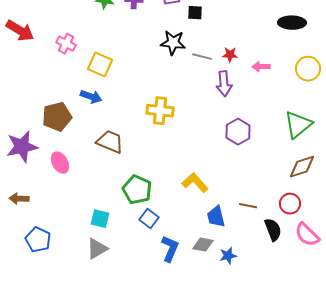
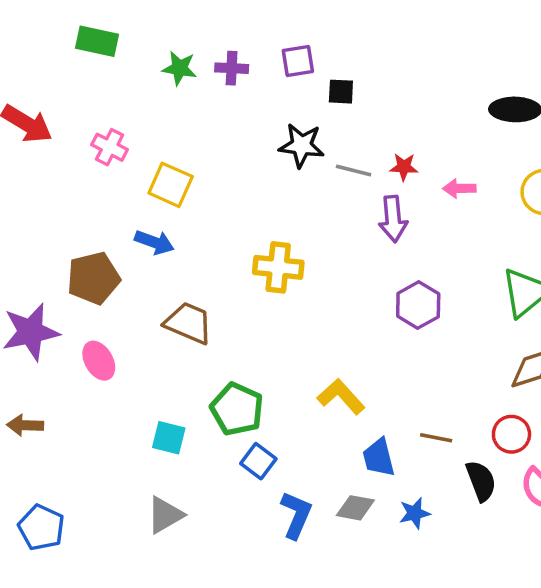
cyan square: (100, 219) -> (169, 438), moved
blue pentagon: (38, 240) -> (41, 528), moved
blue star: (228, 256) -> (415, 513), moved

